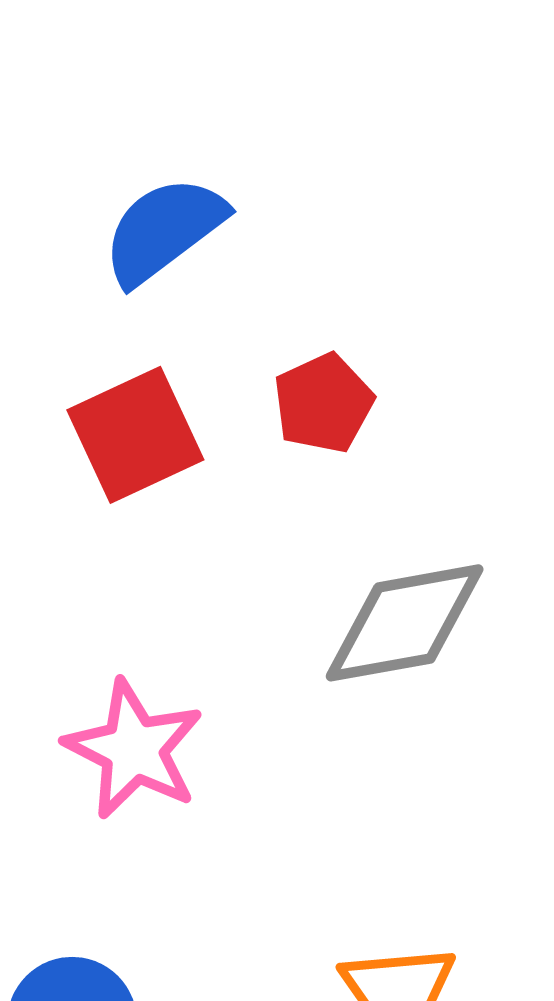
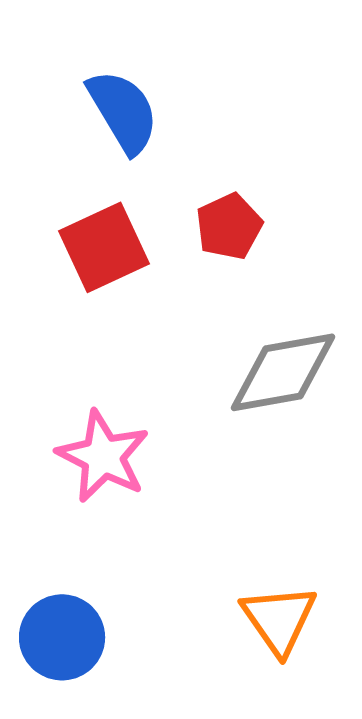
blue semicircle: (164, 230) -> (123, 111), turned 96

